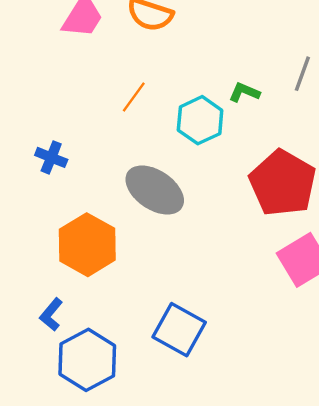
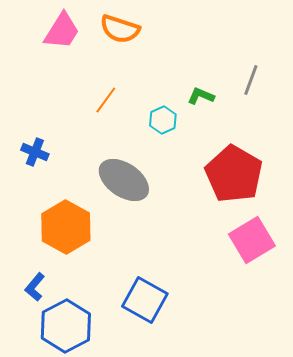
cyan hexagon: (200, 120) -> (163, 120), size x0.7

